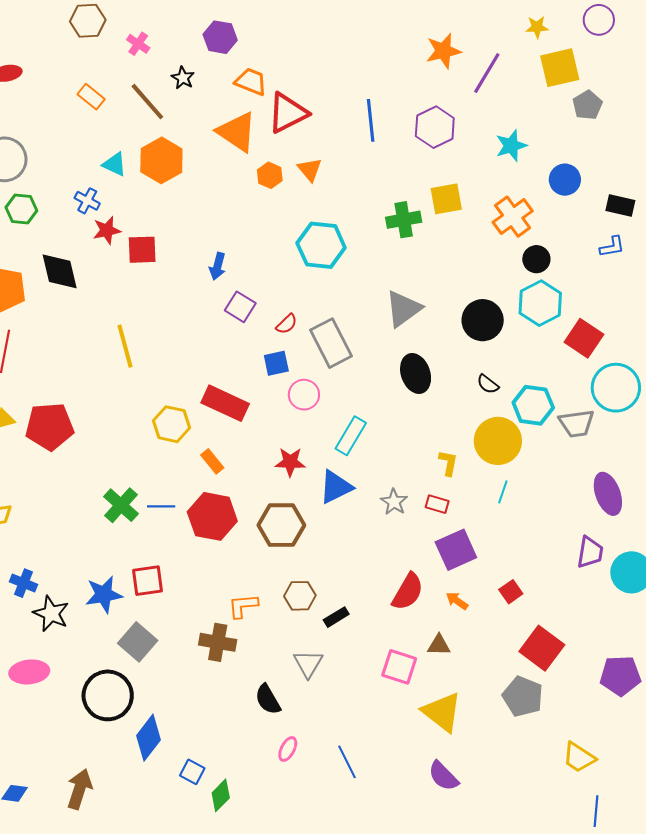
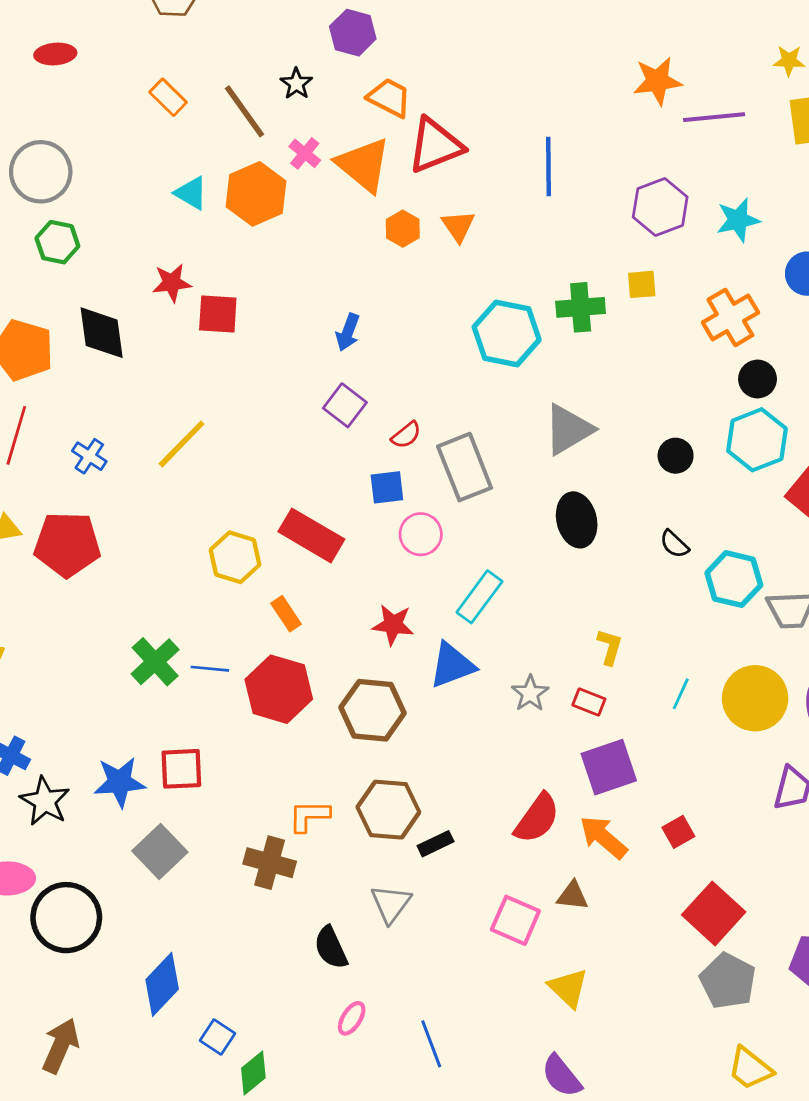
pink cross: (138, 44) -> (305, 153), moved
purple line: (487, 73) -> (714, 117), turned 48
purple hexagon: (435, 127) -> (660, 207), moved
yellow square: (446, 199) -> (642, 284), size x0.7
blue cross: (87, 201) -> (89, 456), moved
cyan hexagon: (321, 245) -> (507, 333), moved
blue arrow: (217, 266) -> (348, 332), moved
black circle: (483, 320) -> (676, 456), size x0.6
yellow line: (125, 346) -> (182, 444), turned 54
yellow circle: (498, 441) -> (755, 698), moved
brown hexagon: (300, 596) -> (388, 810), size x1.4
orange arrow: (457, 601) -> (603, 837), size x1.6
black circle: (108, 695) -> (66, 918), moved
gray pentagon: (523, 696) -> (728, 981), moved
yellow triangle: (442, 712) -> (568, 988), size x0.7

